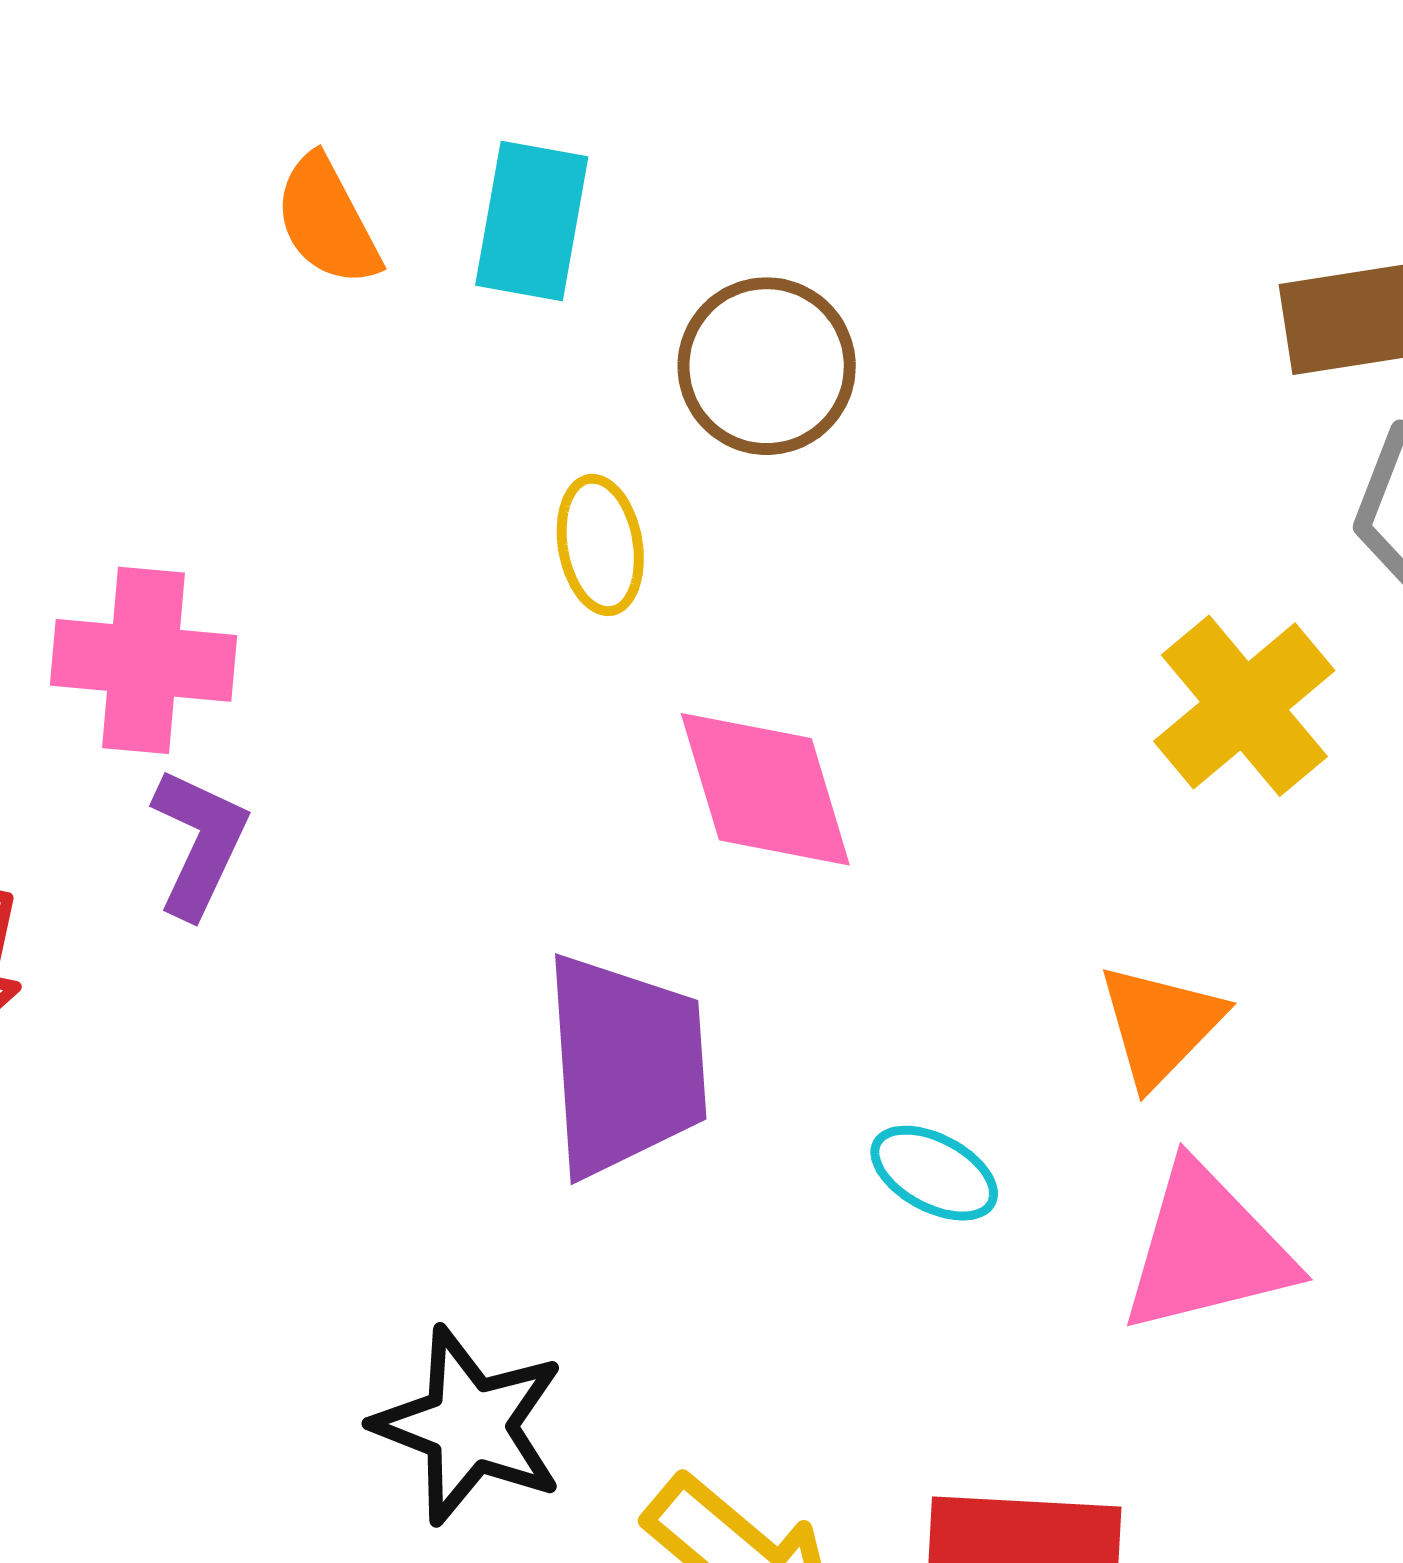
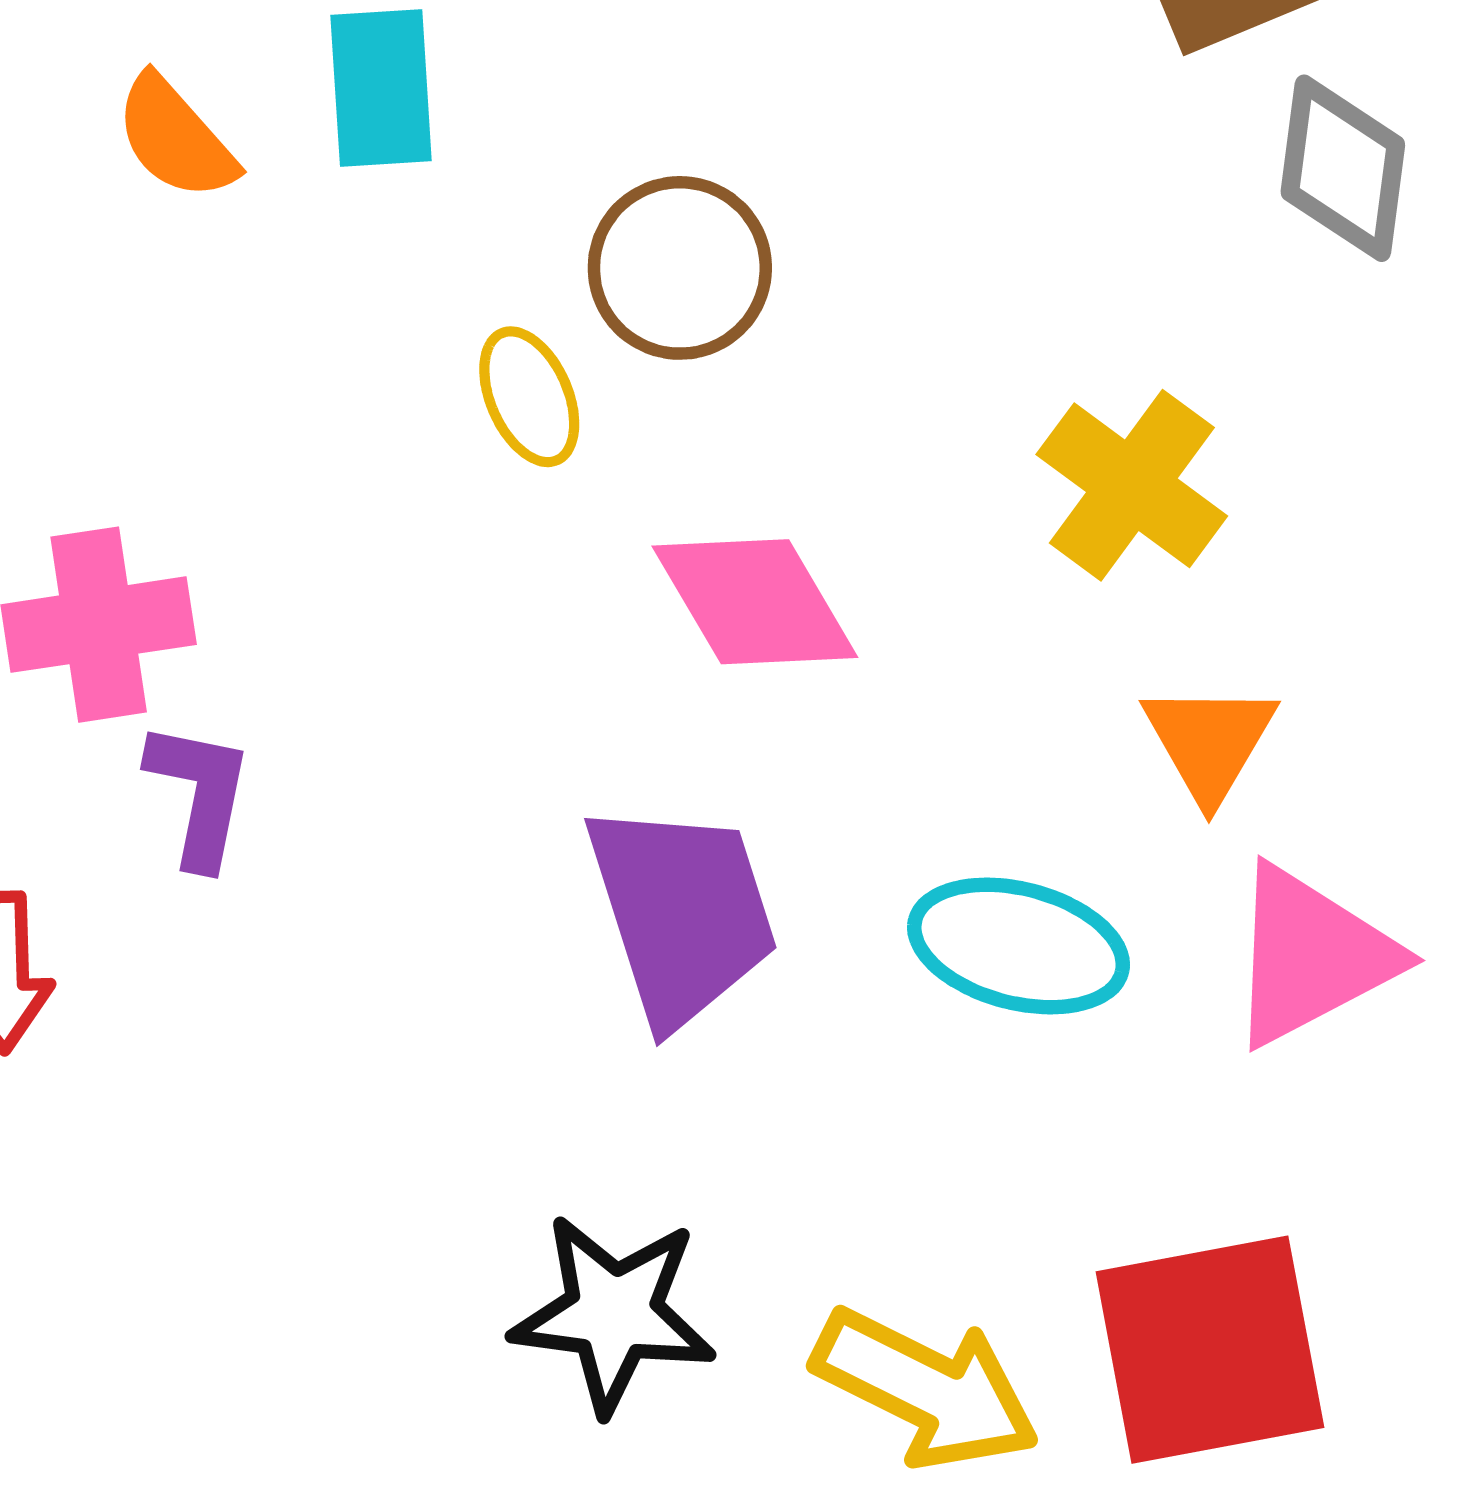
brown circle: (767, 366) -> (680, 268), moved
yellow cross: (1244, 706) -> (1132, 485), moved
cyan ellipse: (934, 1173) -> (1019, 946), size x1.6

